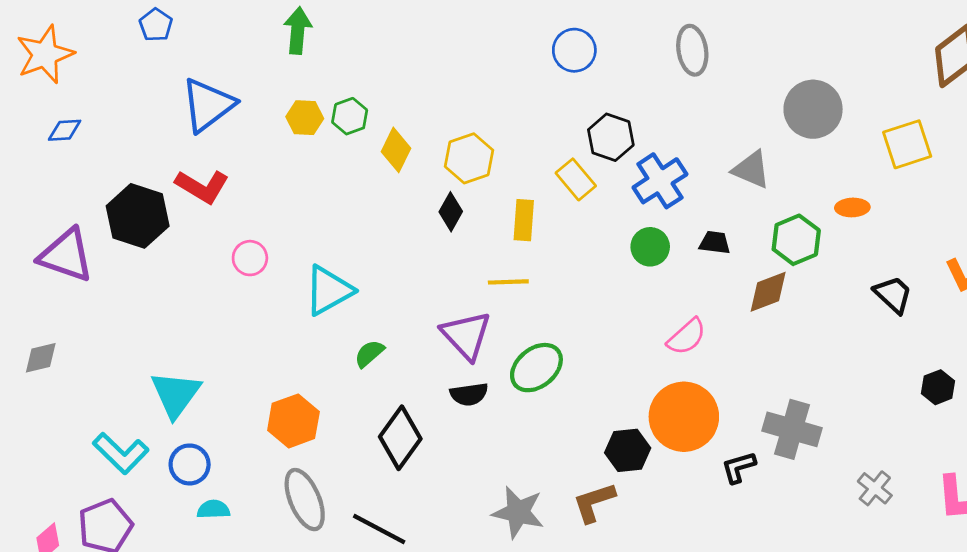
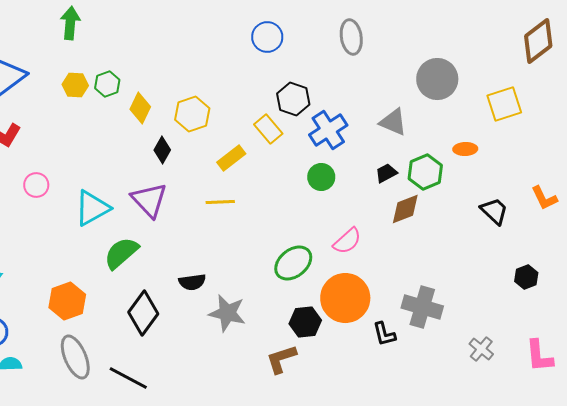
black diamond: (451, 212) -> (162, 150), moved
yellow rectangle: (524, 220) -> (231, 158), turned 48
black trapezoid: (715, 243) -> (386, 173), moved, turned -35
purple triangle: (466, 335) -> (149, 200), moved
green semicircle: (369, 354) -> (121, 253), size x1.6
green ellipse: (536, 368) -> (293, 263), moved
black L-shape: (739, 467) -> (384, 334), turned -88
gray star: (518, 512) -> (227, 313), moved

